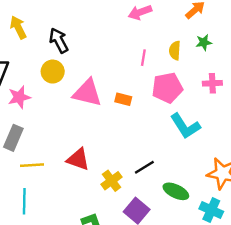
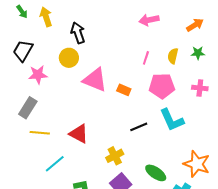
black line: (144, 167) -> (139, 127), moved
yellow cross: (112, 181) -> (115, 156), moved
cyan line: (24, 201) -> (55, 164), moved, turned 40

